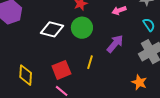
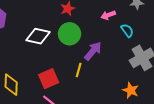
cyan semicircle: (149, 25) -> (127, 30), moved
purple arrow: (115, 44) -> (93, 51), moved

